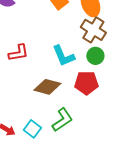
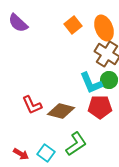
red L-shape: (18, 53) -> (32, 105), moved, turned 75
cyan L-shape: (63, 56) -> (91, 83), moved

